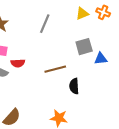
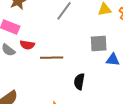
brown line: (55, 69) -> (52, 58), moved

